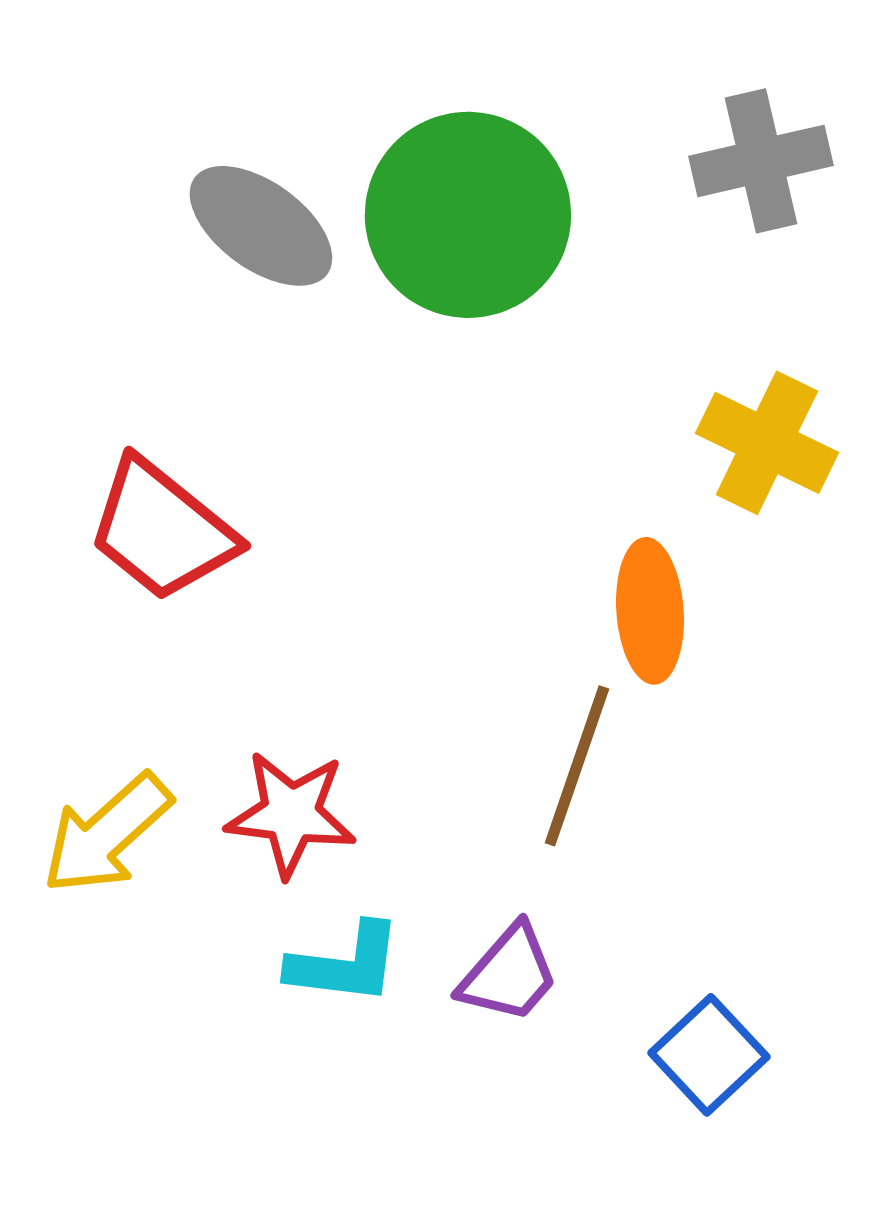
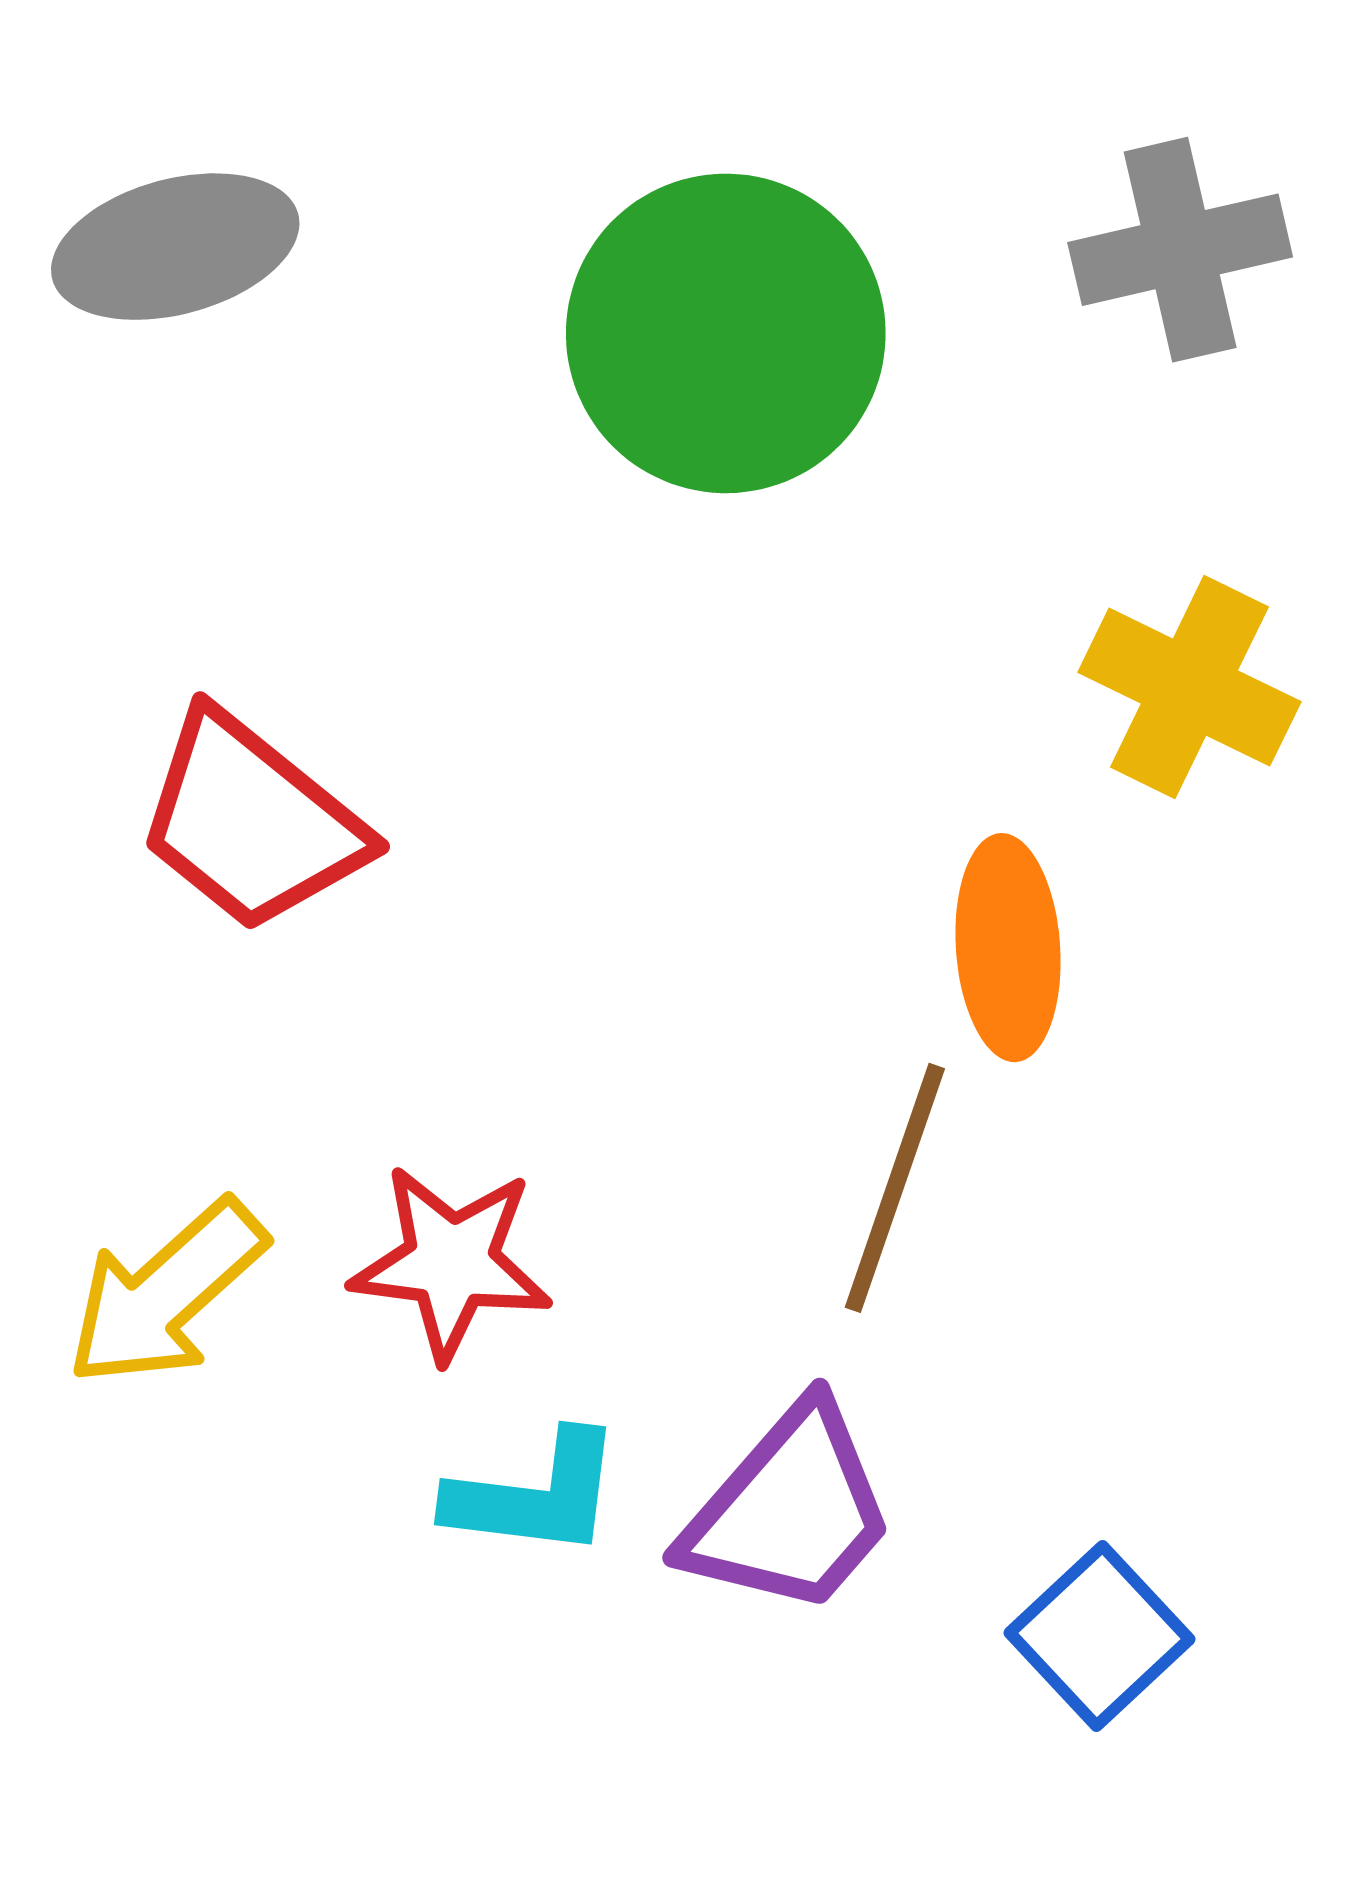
gray ellipse: (261, 226) -> (175, 247), moved, turned -51
purple trapezoid: (509, 974) -> (789, 1510), size x1.4

